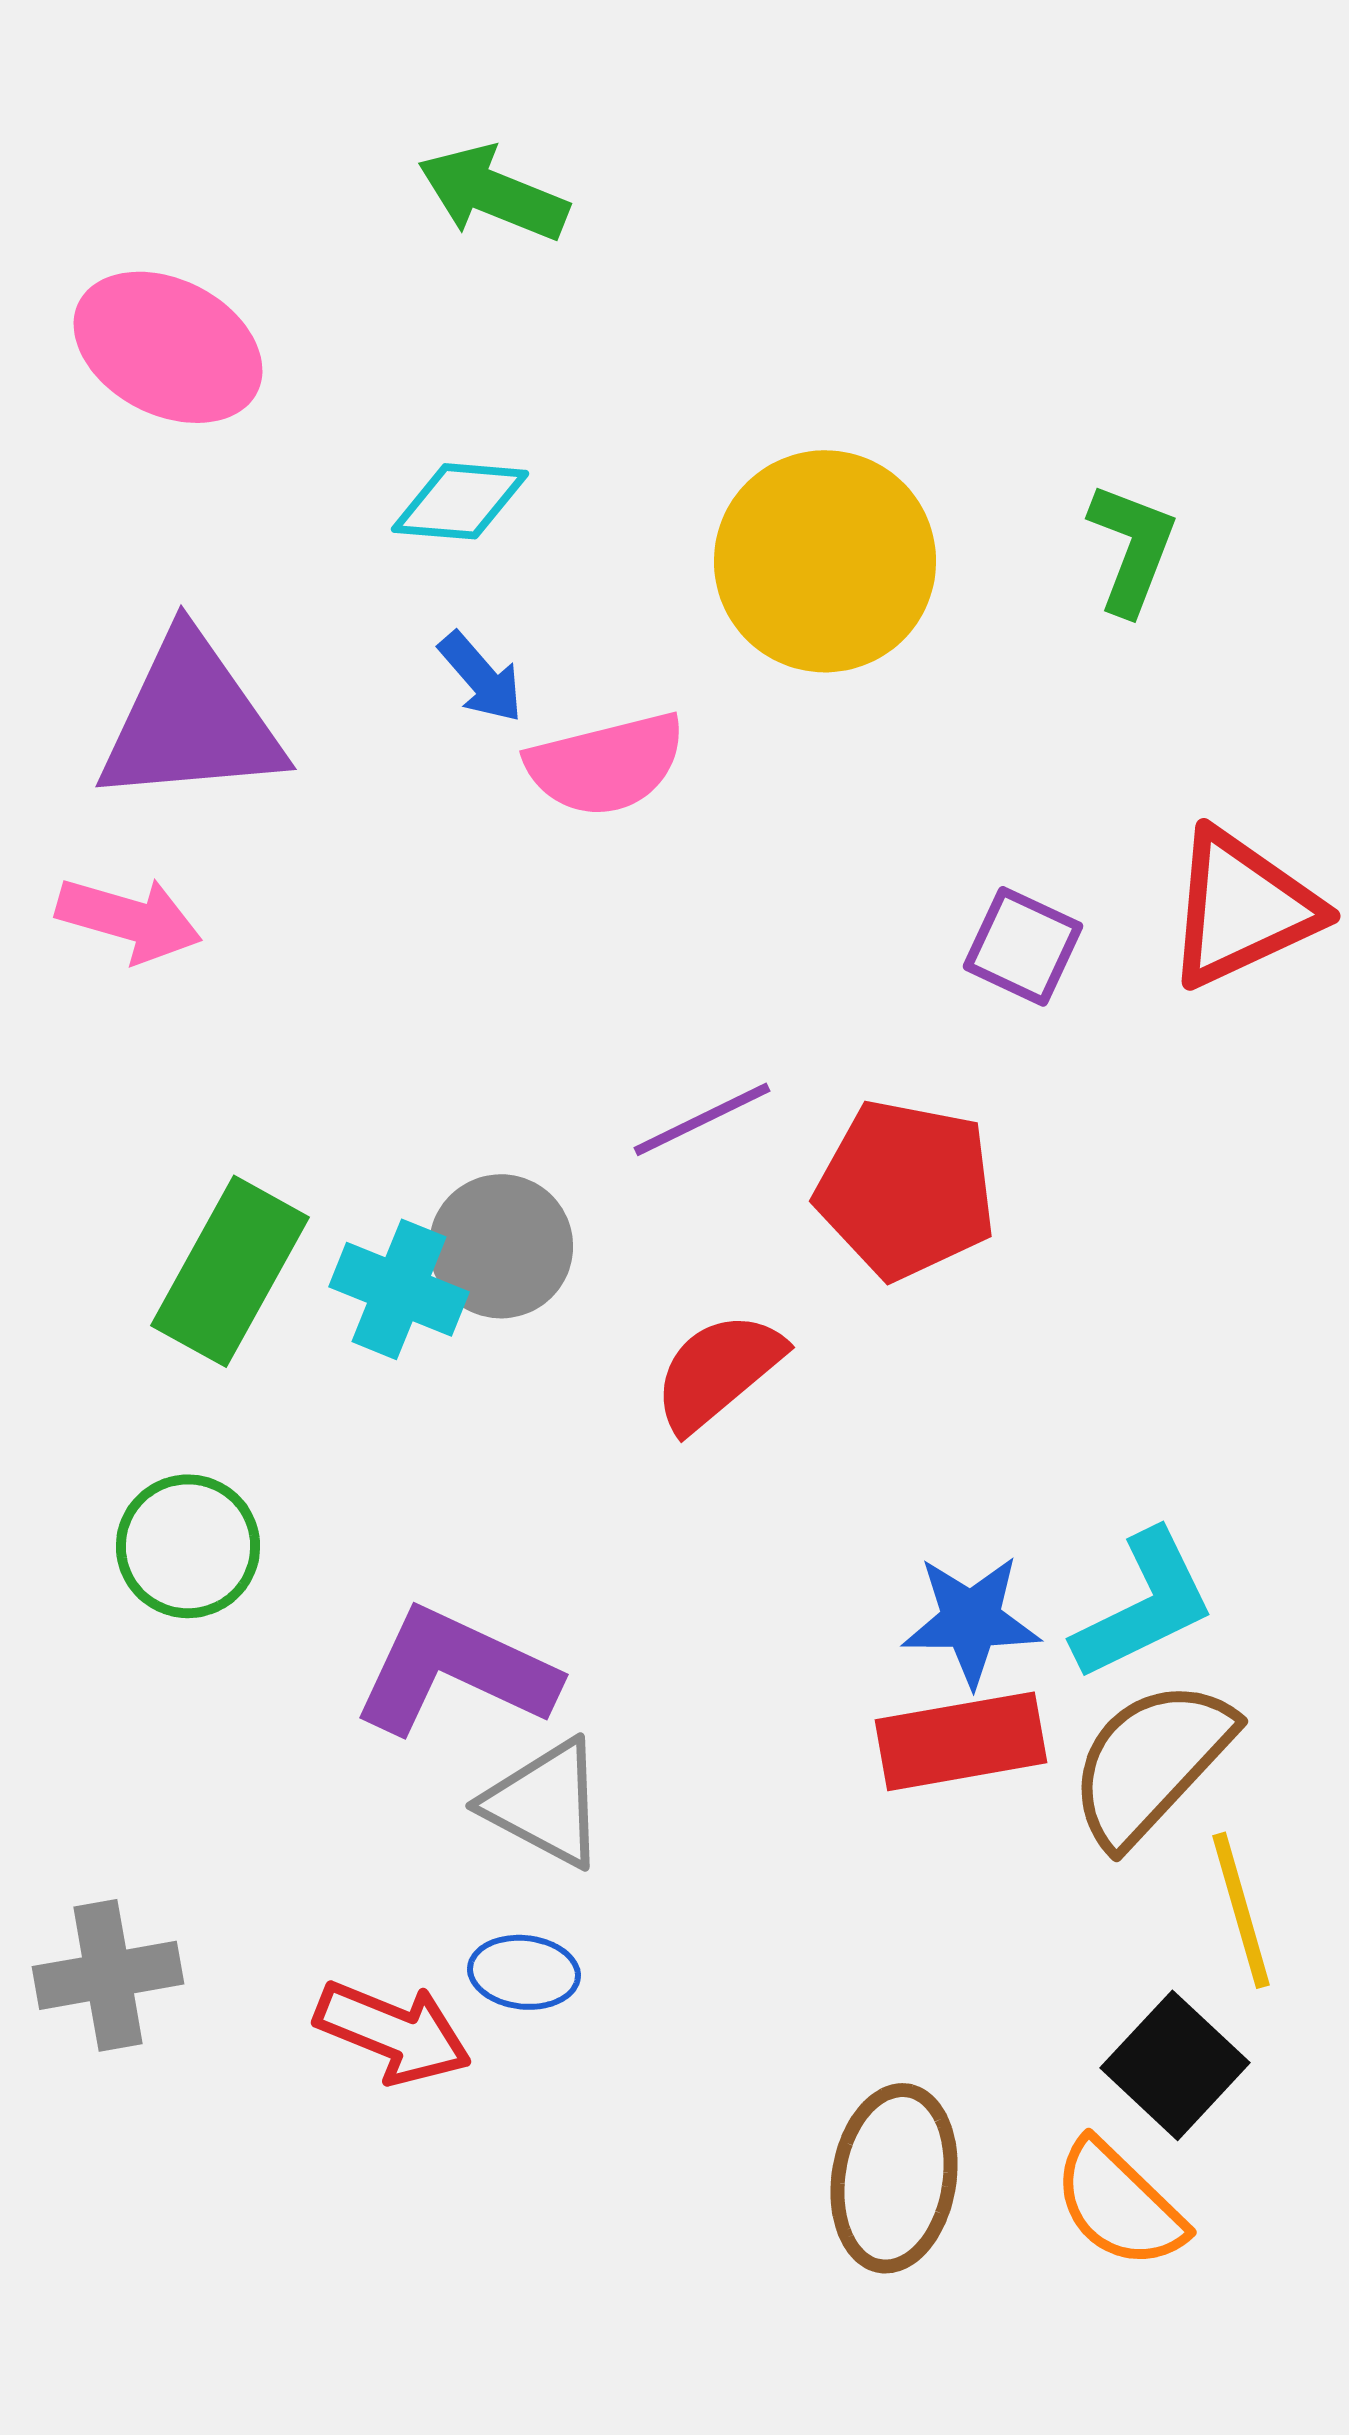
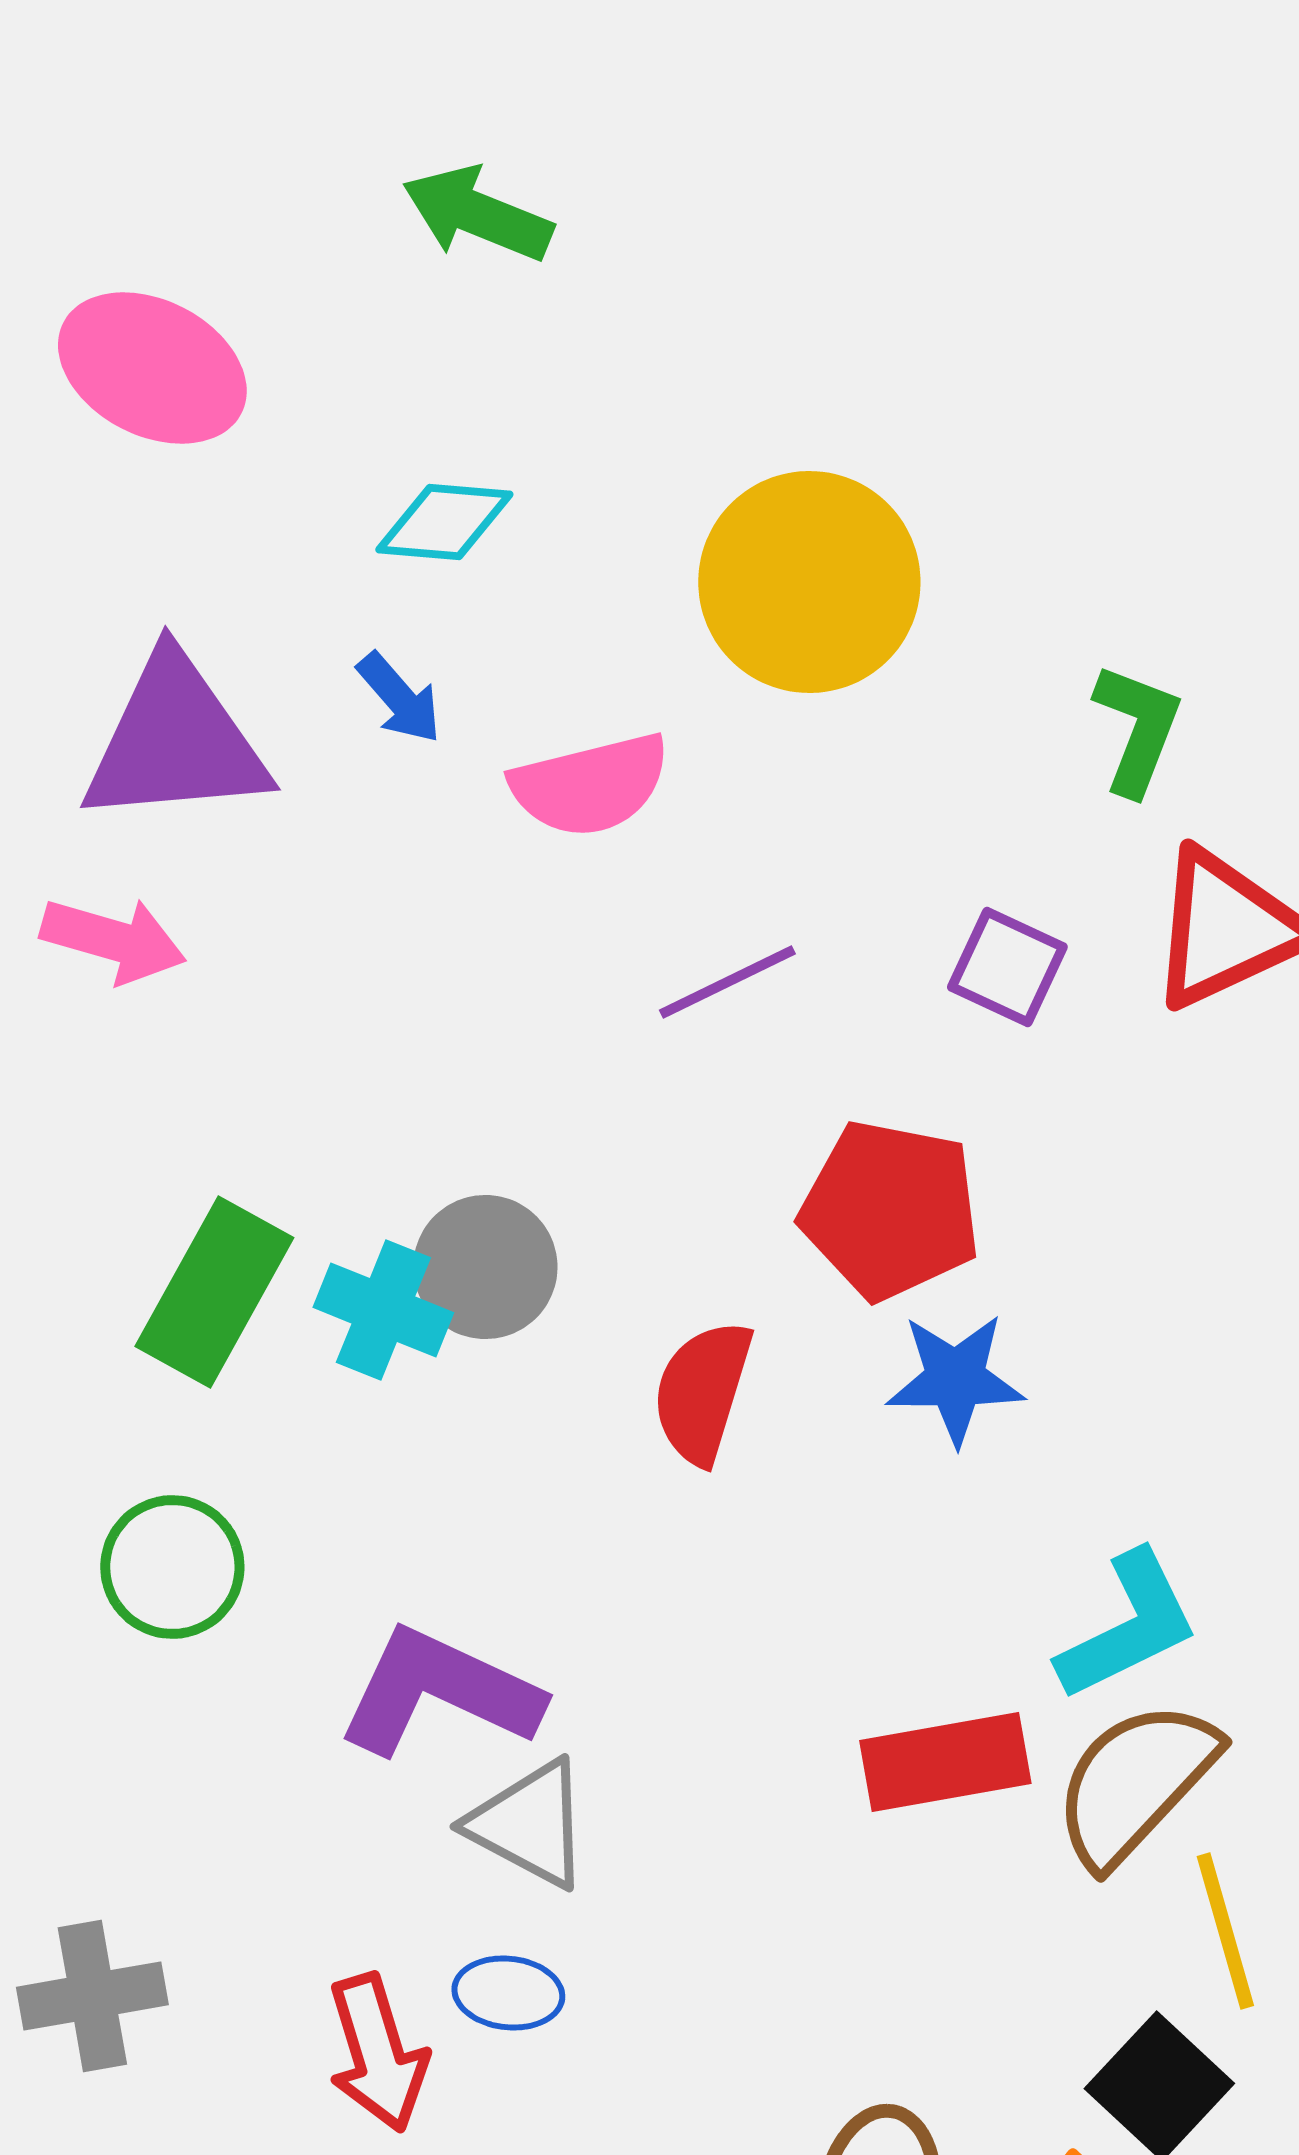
green L-shape: (1132, 548) -> (1137, 729), moved
blue arrow: (481, 677) -> (399, 698), moved
purple line: (702, 1119) -> (727, 982), moved
red semicircle: (718, 1371) -> (702, 1392), turned -33
blue star: (971, 1620) -> (955, 1379), moved
red arrow: (393, 2032) -> (377, 2053), turned 51

